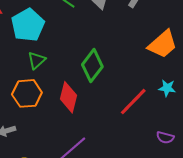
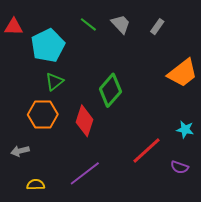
cyan star: (167, 88) -> (185, 130), moved
red line: (133, 102) -> (146, 150), moved

